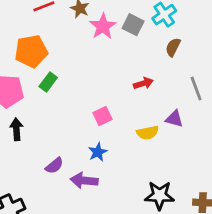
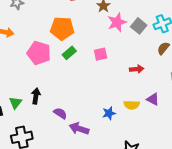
pink square: (103, 116) -> (101, 54), moved
black arrow: (16, 129) -> (36, 96), moved
blue star: (98, 152) -> (109, 113), moved
purple semicircle: (54, 166) -> (60, 113), turned -120

